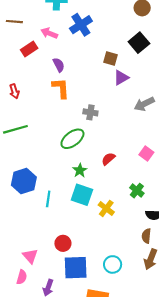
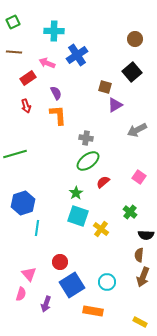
red arrow: (14, 91) -> (26, 106), moved
green ellipse: (72, 139) -> (88, 161), moved
cyan line: (48, 199) -> (37, 228), moved
blue square: (76, 268) -> (72, 285), turned -30

